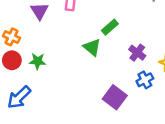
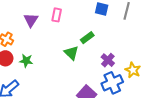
blue cross: (145, 80) -> (112, 83), size x1.5

